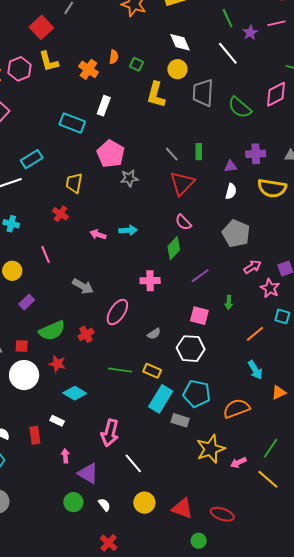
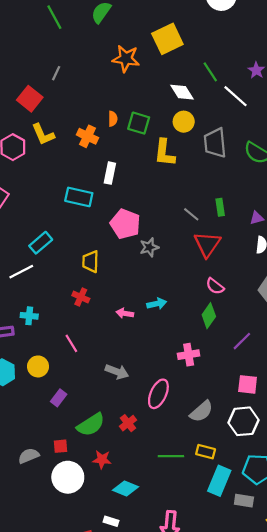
green line: (228, 18) -> (210, 72), moved
green square: (137, 64) -> (139, 123), size x1.5
gray semicircle: (154, 334) -> (201, 411), size x1.6

